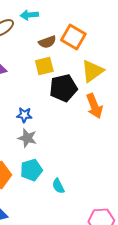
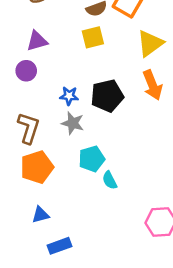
black pentagon: (63, 88) -> (107, 96), moved
cyan pentagon: (31, 170) -> (92, 159), moved

